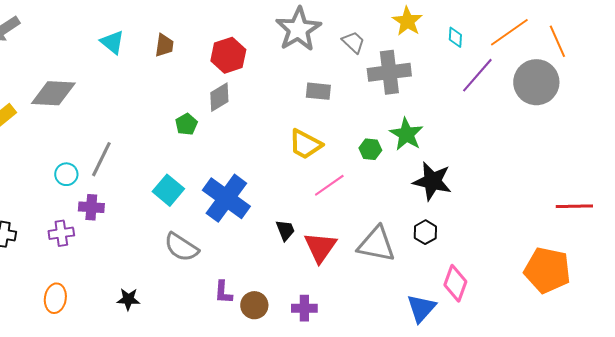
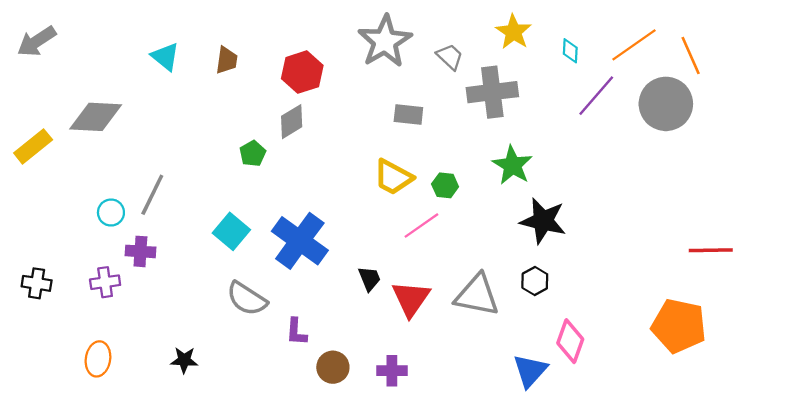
green hexagon: (370, 149) -> (445, 185), moved
purple L-shape: (223, 292) -> (296, 332), moved

